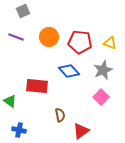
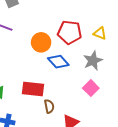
orange circle: (49, 37) -> (41, 42), moved
red rectangle: (37, 86) -> (33, 89), moved

